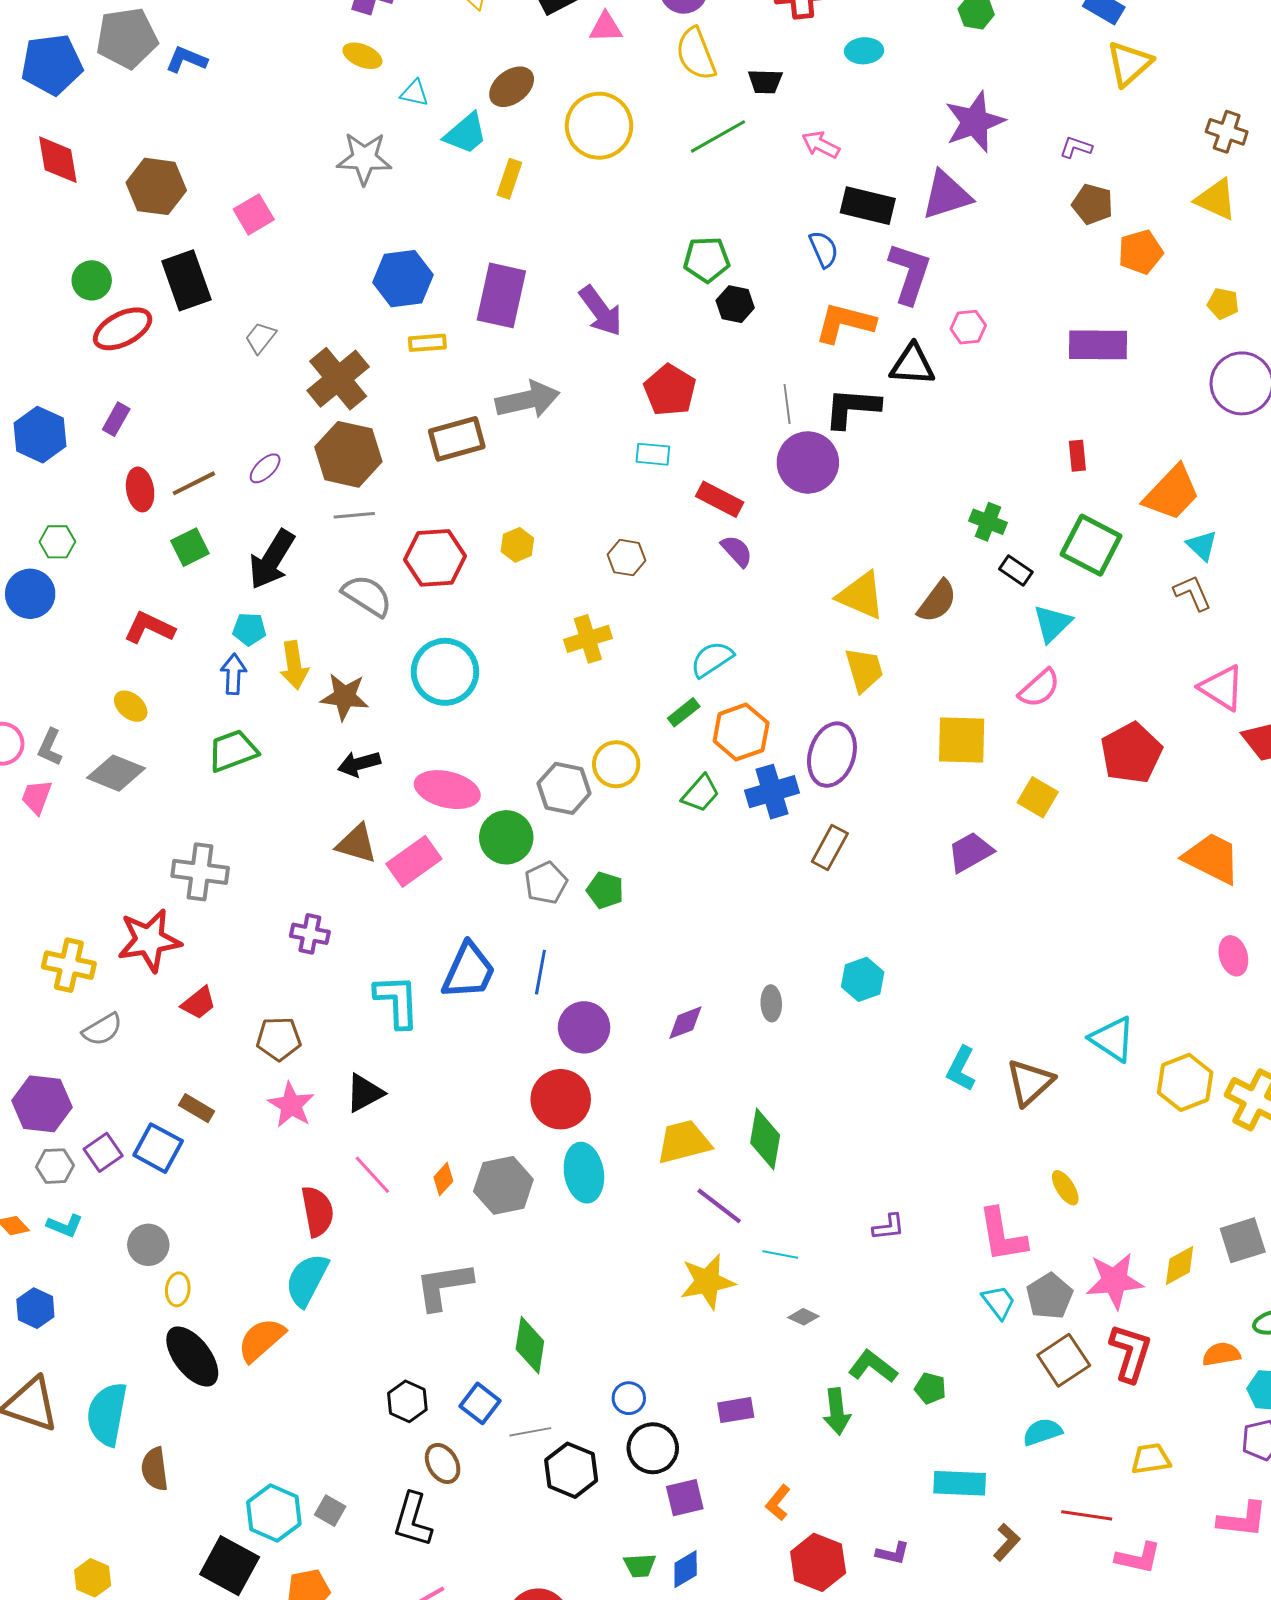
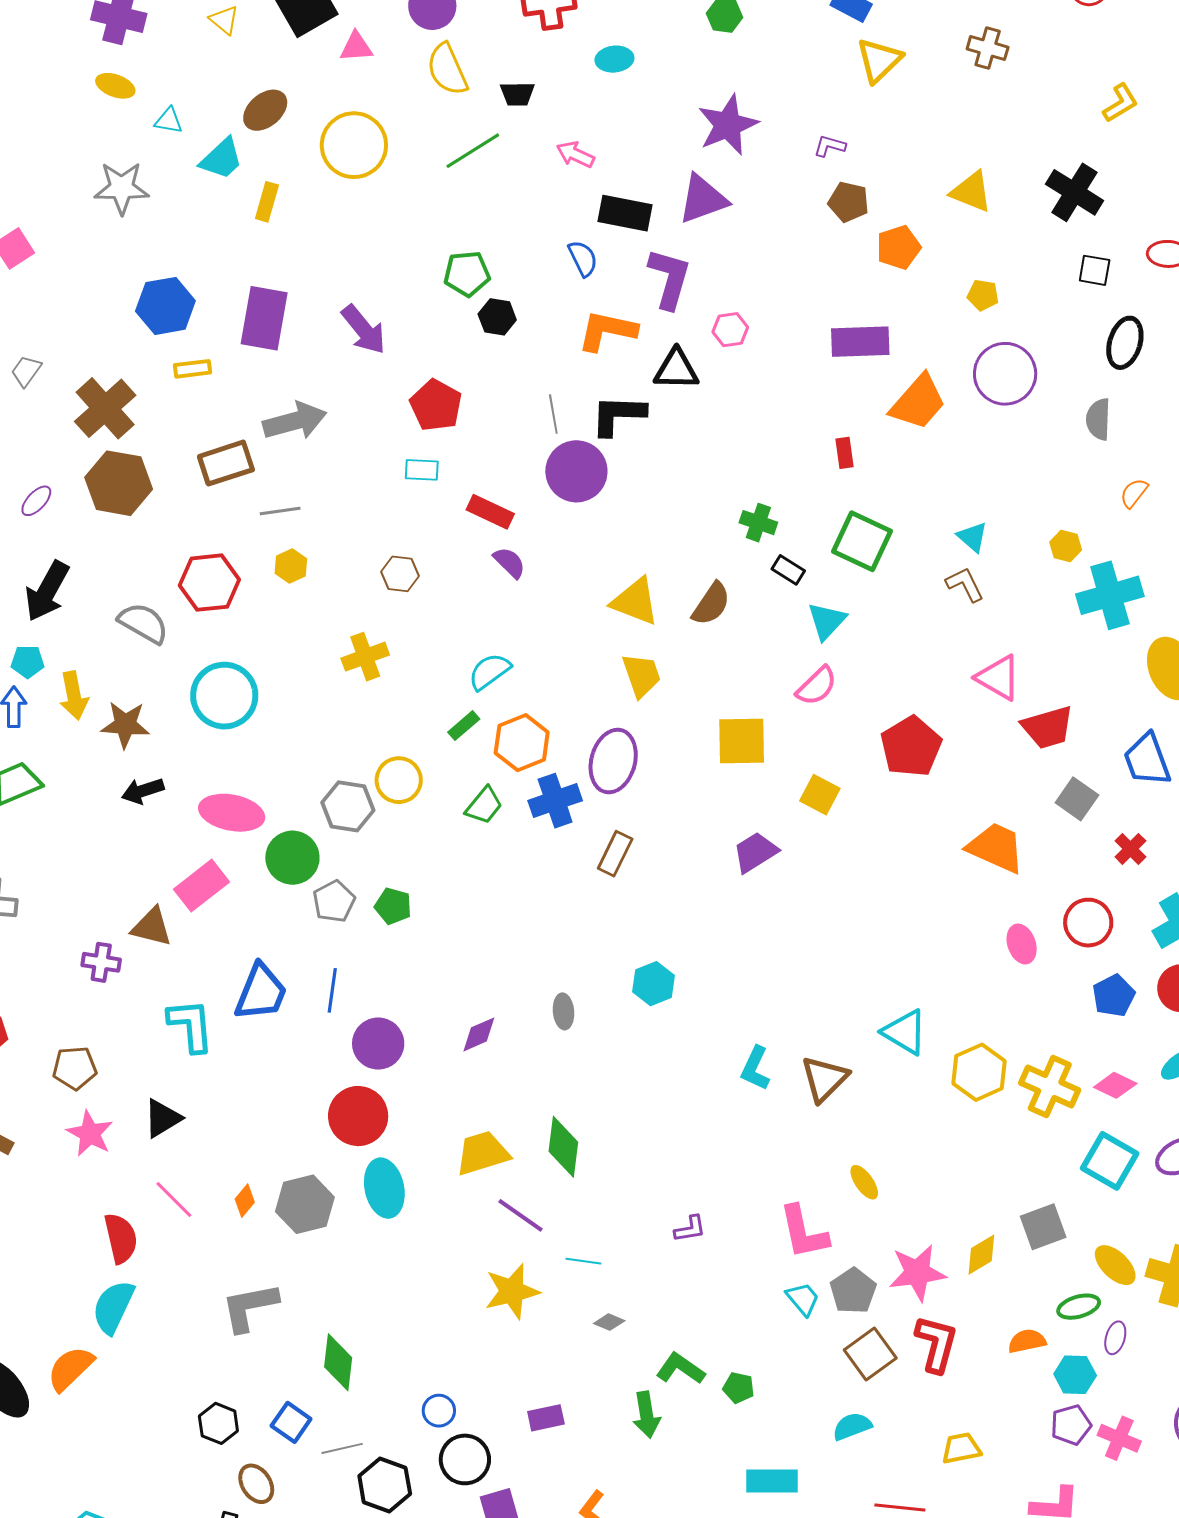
brown cross: (1227, 132) -> (988, 48), moved
orange trapezoid: (1172, 493) -> (918, 402), moved
gray line: (354, 515) -> (280, 511), moved
brown triangle: (357, 844) -> (152, 927), moved

